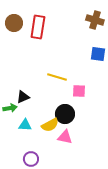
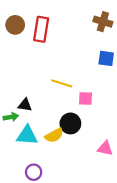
black triangle: (23, 97) -> (25, 105), turned 32
cyan triangle: (25, 125) -> (27, 135), size x1.5
pink triangle: (65, 137) -> (105, 148), moved

